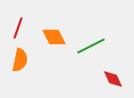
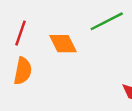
green line: (91, 46) -> (107, 21), moved

